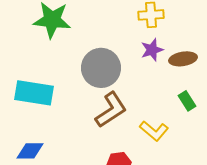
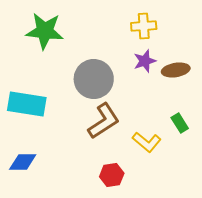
green rectangle: (187, 101) -> (180, 123), moved

